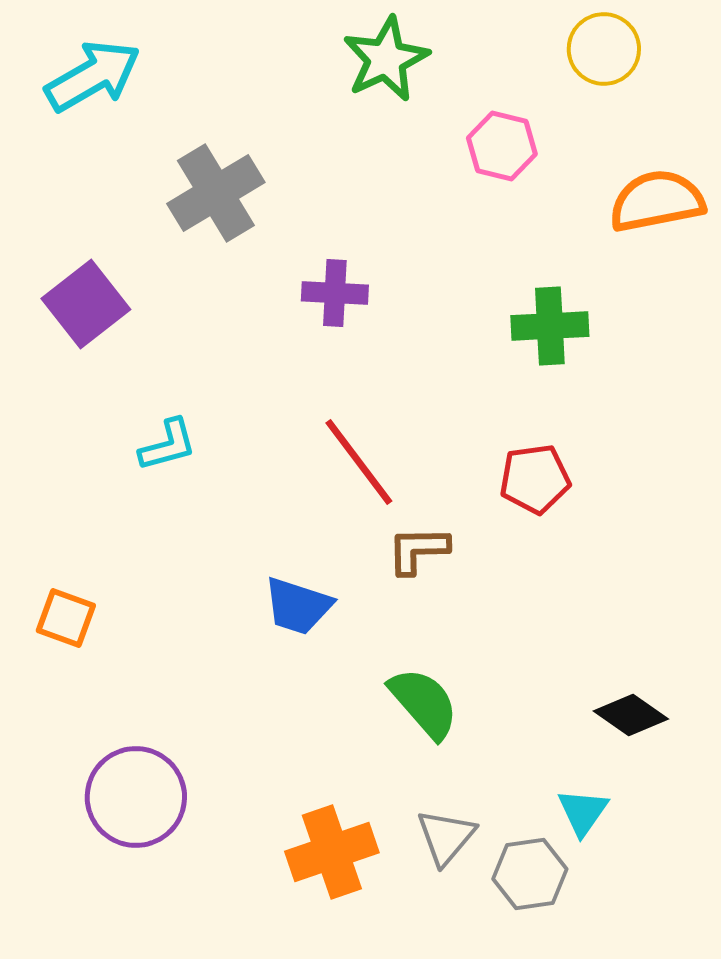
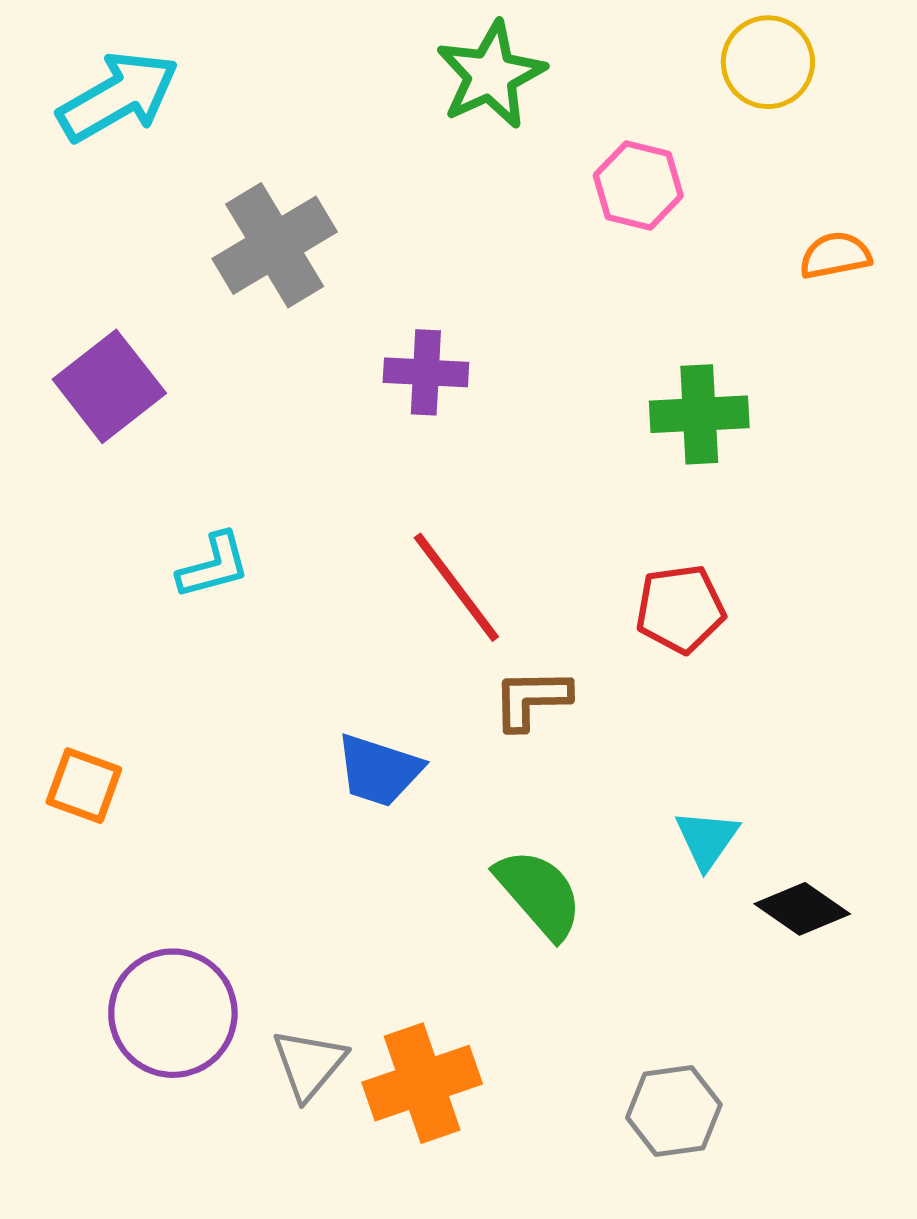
orange semicircle: (657, 201) -> (835, 255), size x0.6
cyan triangle: (583, 812) -> (707, 839), moved
gray triangle: (446, 837) -> (309, 1064), moved

